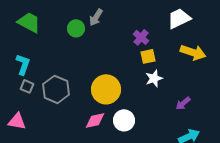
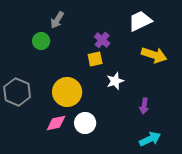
green circle: (76, 28) -> (41, 41), moved
yellow square: (148, 56) -> (95, 59), moved
purple arrow: (183, 103) -> (144, 106), turned -42

